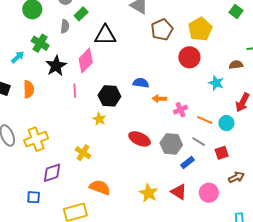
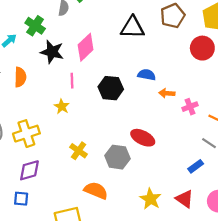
black triangle: (105, 35) -> (132, 27), moved
black star: (56, 66) -> (52, 52), turned -30
yellow star: (99, 119) -> (62, 106), moved
gray hexagon: (171, 144) -> (117, 157), moved
purple diamond: (52, 173) -> (29, 170), moved

